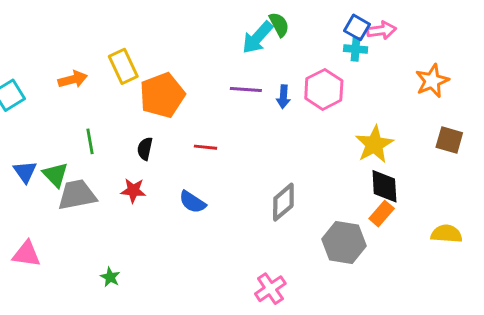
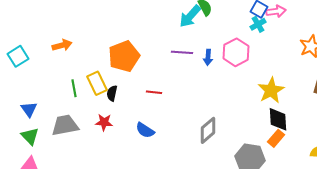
cyan cross: (356, 49) -> (258, 24), turned -35
yellow rectangle: (123, 66) -> (97, 83), moved
green triangle: (55, 175) -> (30, 136), moved

